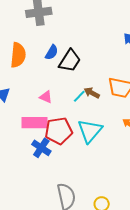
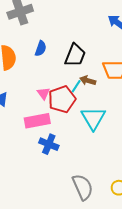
black trapezoid: (70, 61) -> (75, 55), moved
pink triangle: (46, 97) -> (44, 93), turned 40
red pentagon: (59, 131) -> (62, 99), moved

